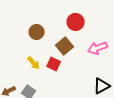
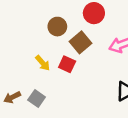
brown circle: (37, 32) -> (57, 27), moved

